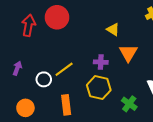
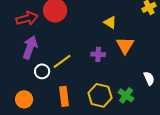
red arrow: (28, 25) -> (27, 18), turned 65
purple arrow: (17, 68) -> (30, 47), moved, size x1.6
yellow hexagon: (99, 88) -> (100, 95), moved

